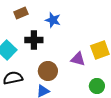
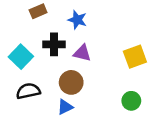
purple triangle: (78, 59) -> (82, 53), moved

